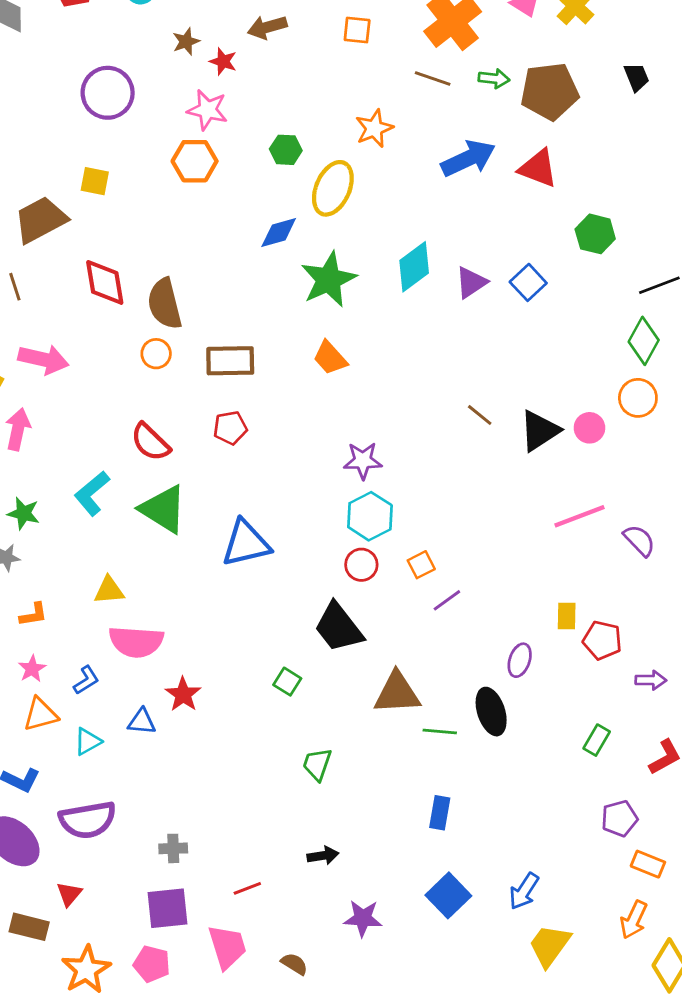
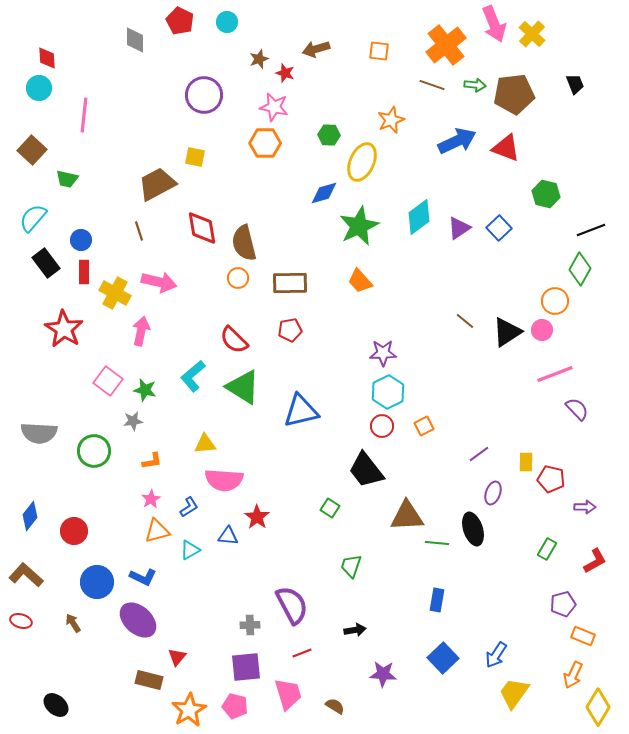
orange circle: (638, 398) -> (555, 301), moved
pink line: (580, 516) -> (555, 374), moved
purple line: (447, 600) -> (479, 454), moved
purple semicircle: (88, 820) -> (292, 605), moved, turned -108

